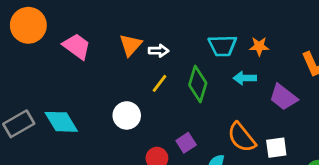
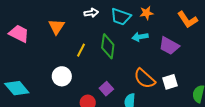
cyan trapezoid: (222, 46) -> (121, 17), turned 30
white arrow: (159, 51) -> (91, 13), moved

